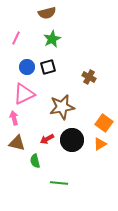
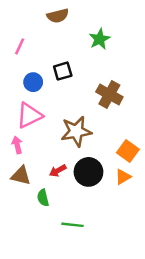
green star: (52, 39) -> (100, 39), moved
black square: (48, 67) -> (63, 71), moved
brown cross: (89, 77) -> (109, 94), size x1.5

